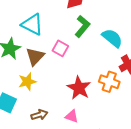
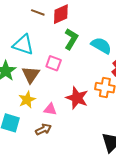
pink triangle: (72, 116) -> (50, 109), moved

